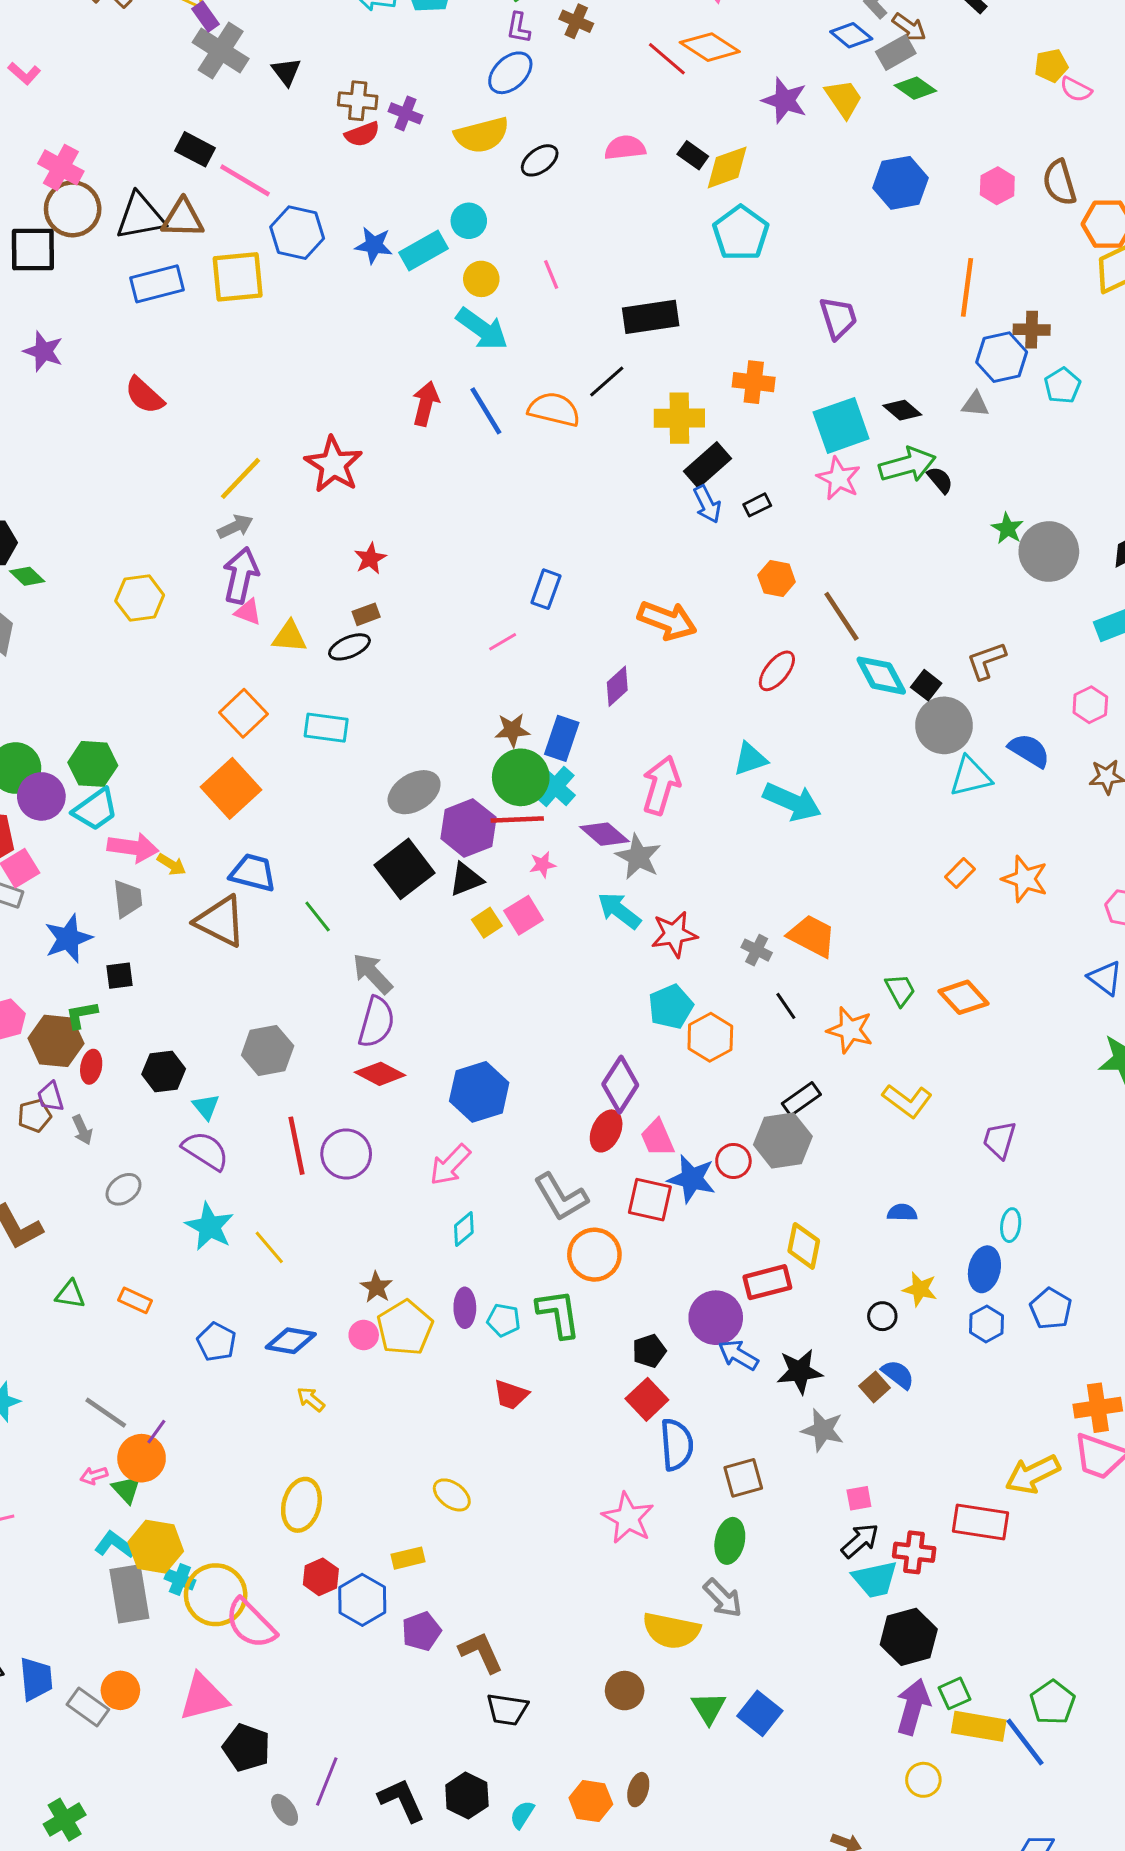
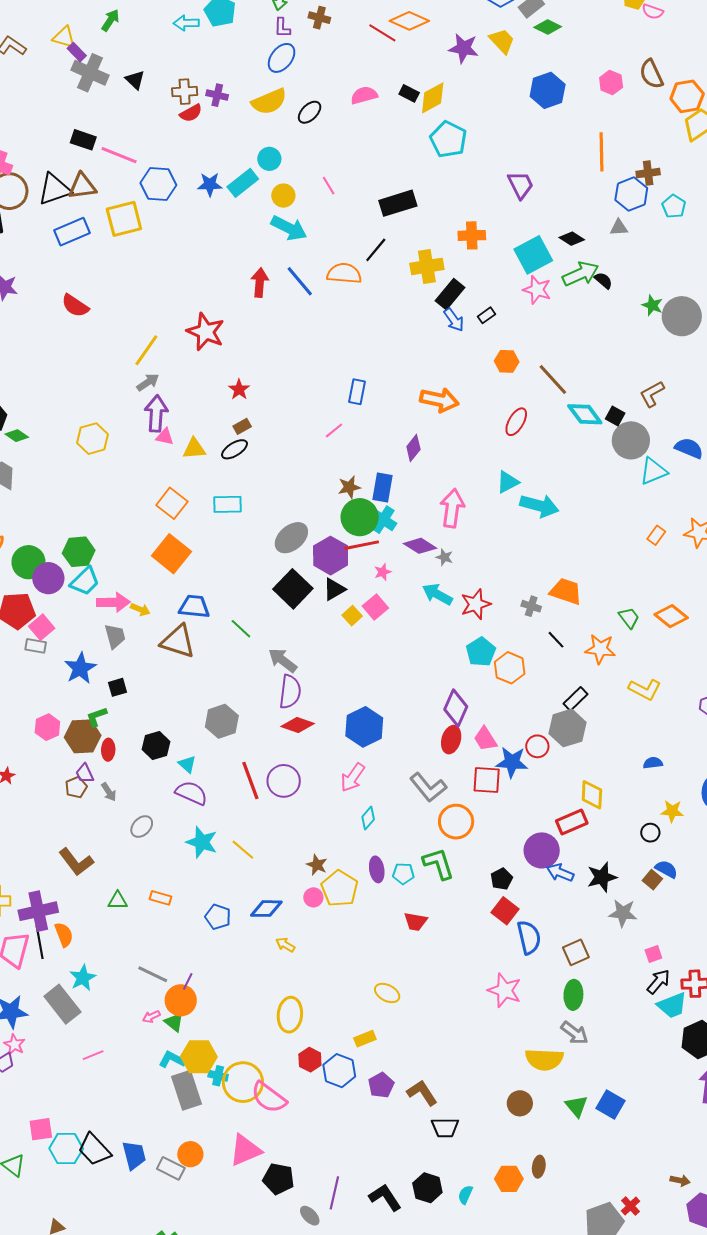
gray star: (638, 857) -> (444, 557), size x0.6

